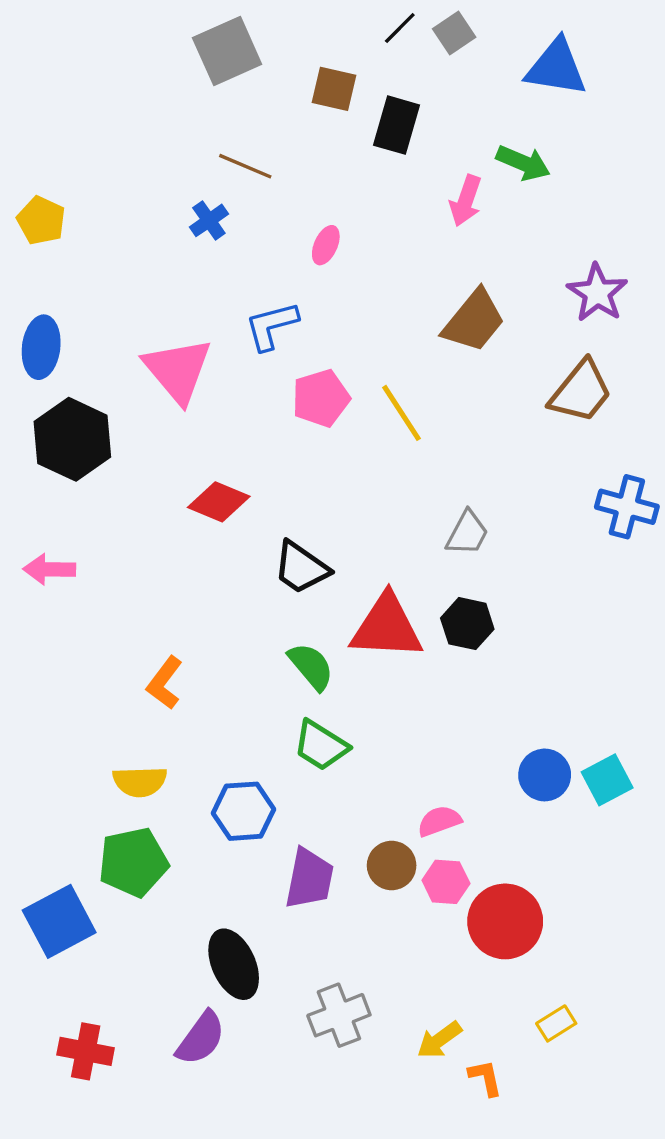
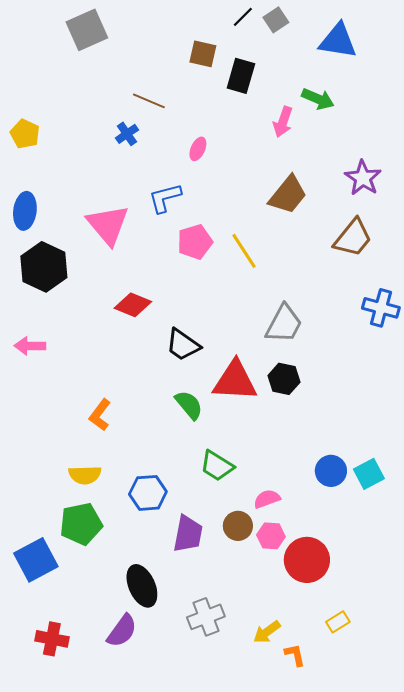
gray square: (227, 51) -> (87, 30), moved
gray trapezoid: (467, 533) -> (284, 324), size x1.4
green trapezoid: (321, 745) -> (217, 466), moved

